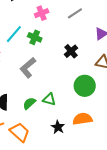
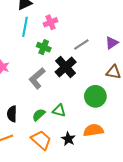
gray line: (75, 13) -> (81, 45), moved
cyan line: (14, 34) -> (25, 27), moved, turned -30
black cross: (71, 51) -> (66, 67), moved, size x1.5
orange trapezoid: (20, 132) -> (41, 140), moved

